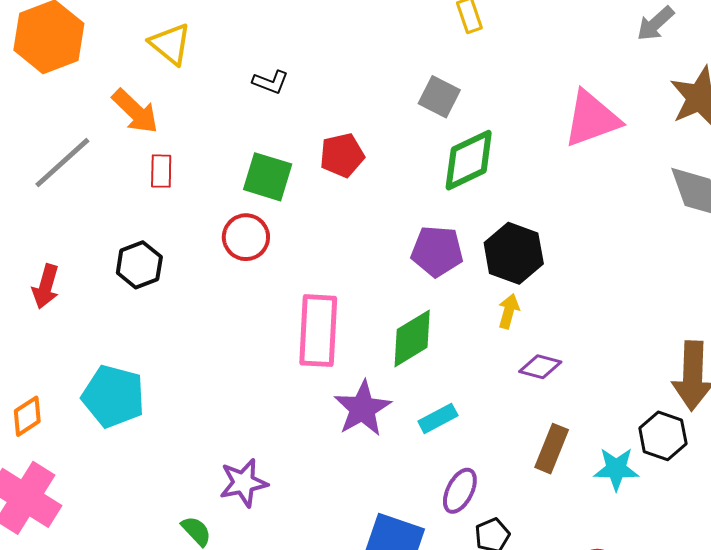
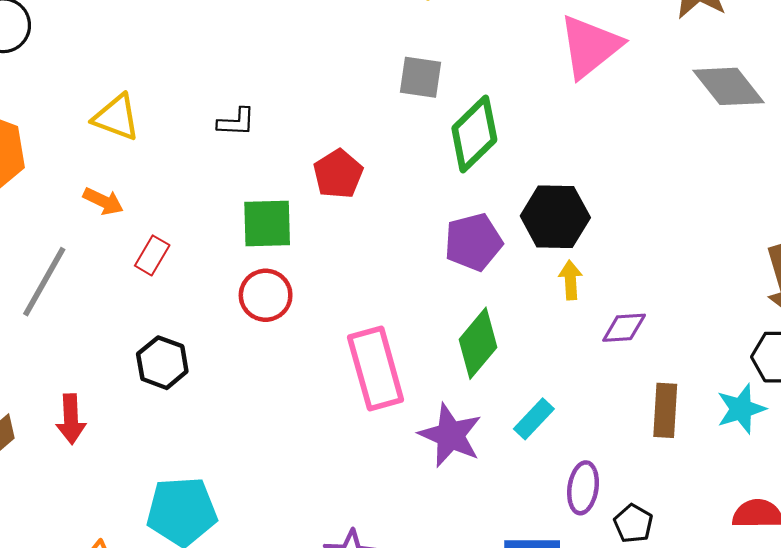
orange arrow: (135, 111) -> (103, 201), size x0.7
red rectangle: (161, 171) -> (152, 255), turned 48

